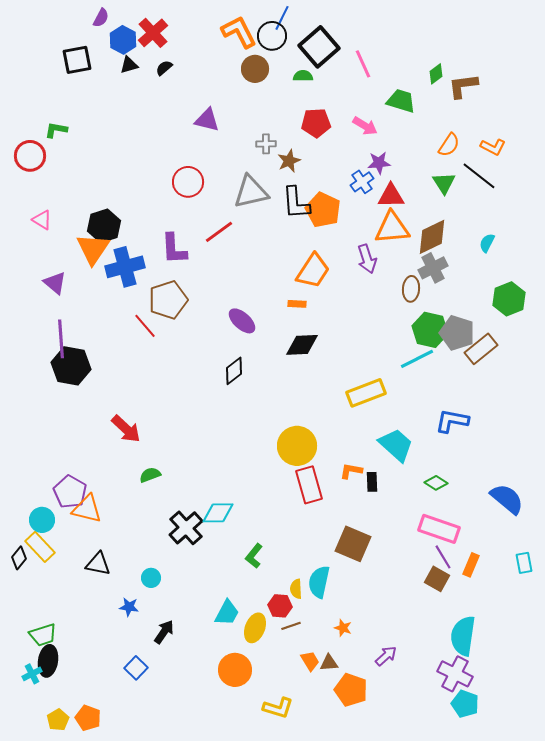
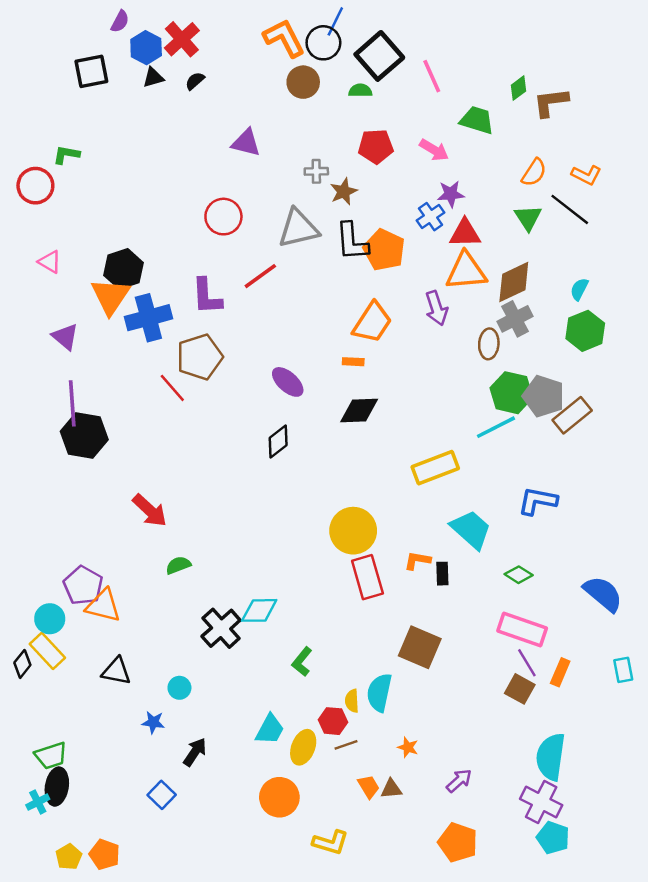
green hexagon: (509, 299) -> (585, 331), moved
orange pentagon: (351, 690) -> (458, 842), moved

